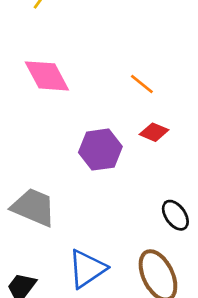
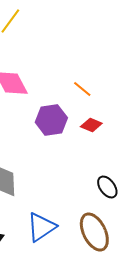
purple hexagon: (100, 150) -> (51, 120), moved

